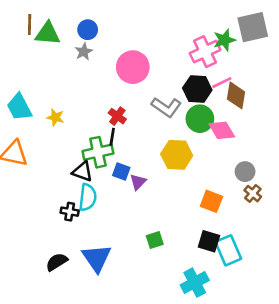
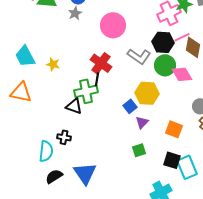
red cross: (117, 116) -> (101, 63), size x1.5
blue square: (121, 172) -> (130, 106), moved, turned 32
purple triangle: (138, 182) -> (142, 122), moved
cyan semicircle: (88, 197) -> (46, 151), moved
green square: (155, 240) -> (139, 150), moved

